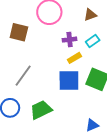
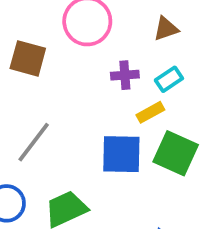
yellow rectangle: (74, 58) -> (150, 112), moved

